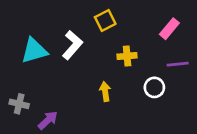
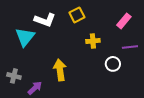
white L-shape: (72, 45) -> (45, 20), moved, turned 70
cyan triangle: (34, 51) -> (25, 37), turned -35
yellow arrow: (105, 92) -> (60, 70), moved, size x1.5

